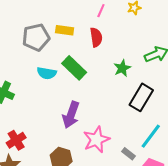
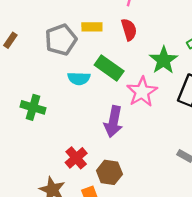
green star: (122, 68) -> (164, 60), size x1.4
red cross: (16, 140) -> (76, 158), moved
pink star: (96, 140) -> (142, 92), moved

